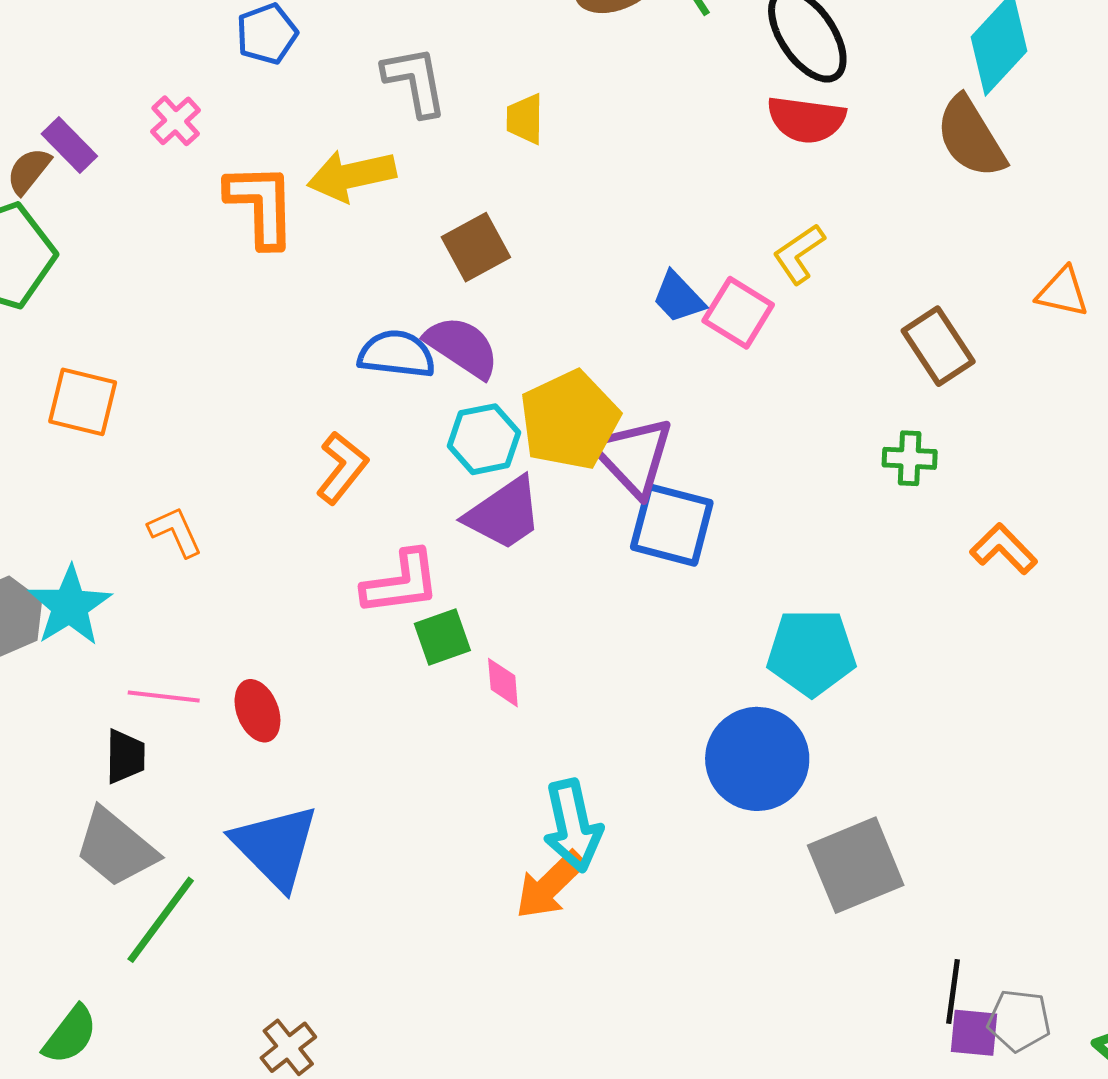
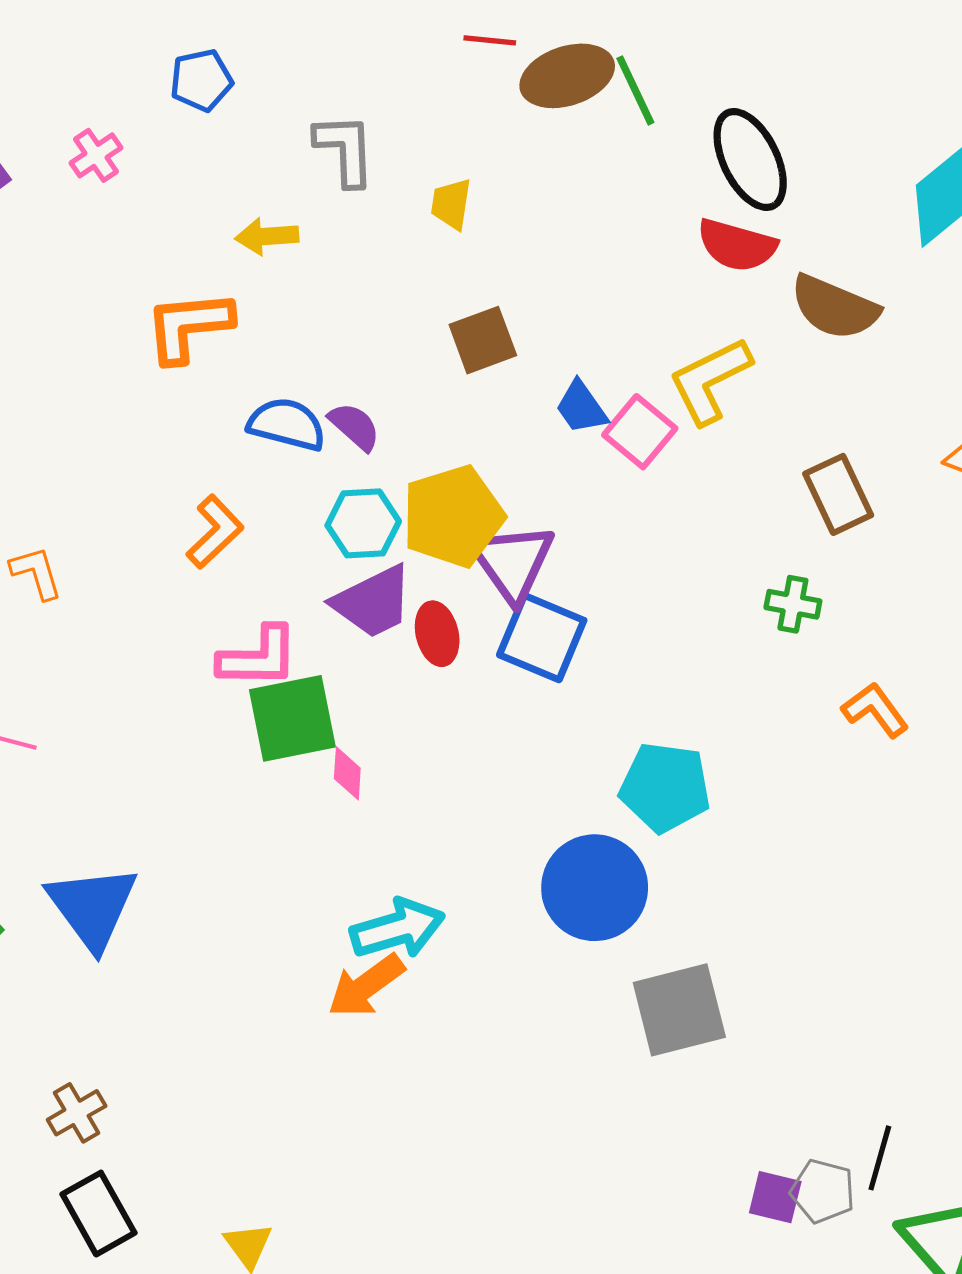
brown semicircle: (971, 137) -> (835, 307), moved, turned -44
yellow arrow: (352, 176) -> (267, 236), size x0.7
orange L-shape: (261, 205) -> (189, 326), moved, turned -102
brown square: (476, 247) -> (483, 340), moved
yellow L-shape: (799, 254) -> (710, 381), size x1.5
purple semicircle: (462, 347) -> (354, 426), size x0.7
green square: (442, 637) -> (292, 718), size x1.6
red ellipse: (257, 711) -> (437, 634), moved
cyan arrow: (573, 826) -> (398, 929), turned -102
black line: (953, 992) -> (880, 1158), moved

